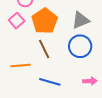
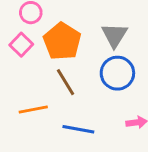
gray triangle: (81, 20) -> (114, 35), turned -30

